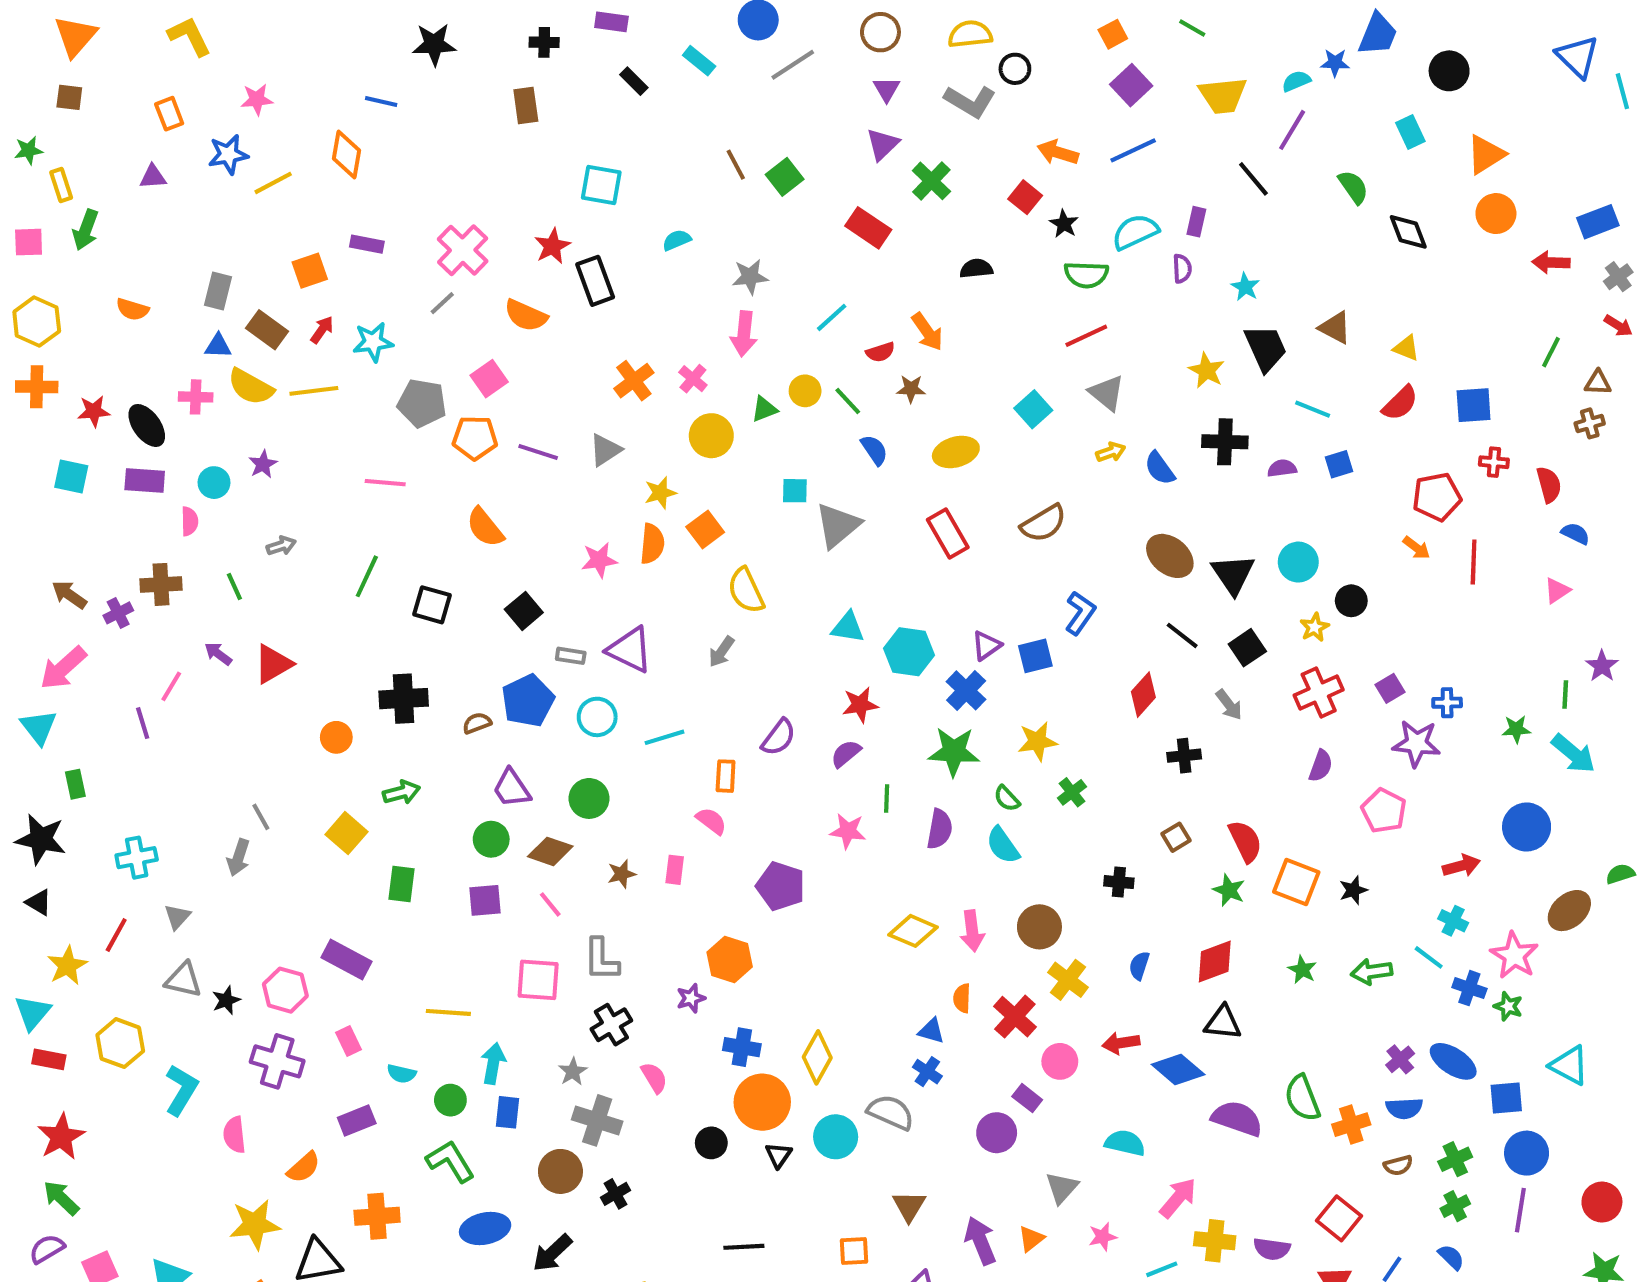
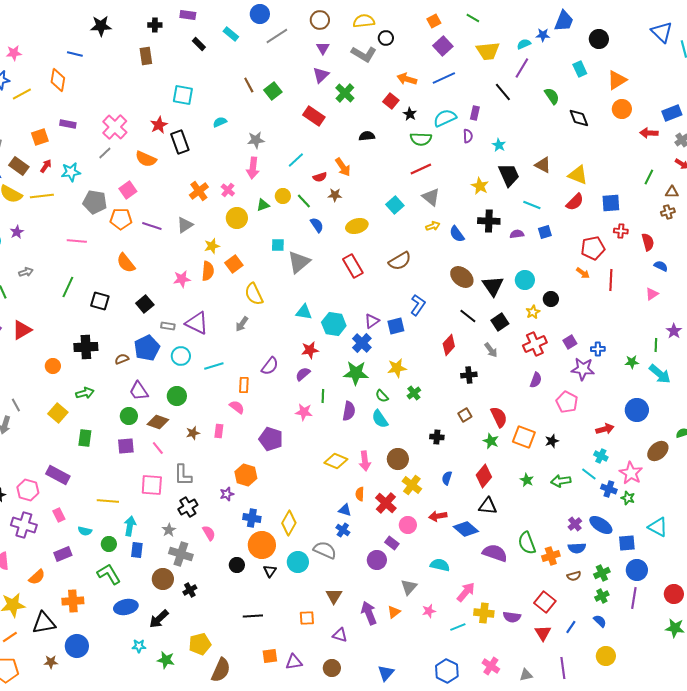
yellow triangle: (1406, 348) -> (578, 175), size x1.5
red diamond: (1215, 962) -> (484, 476), turned -30

